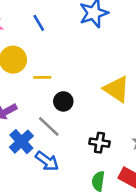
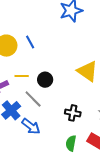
blue line: (39, 23) -> (30, 42), moved
yellow line: (42, 77) -> (22, 76), moved

